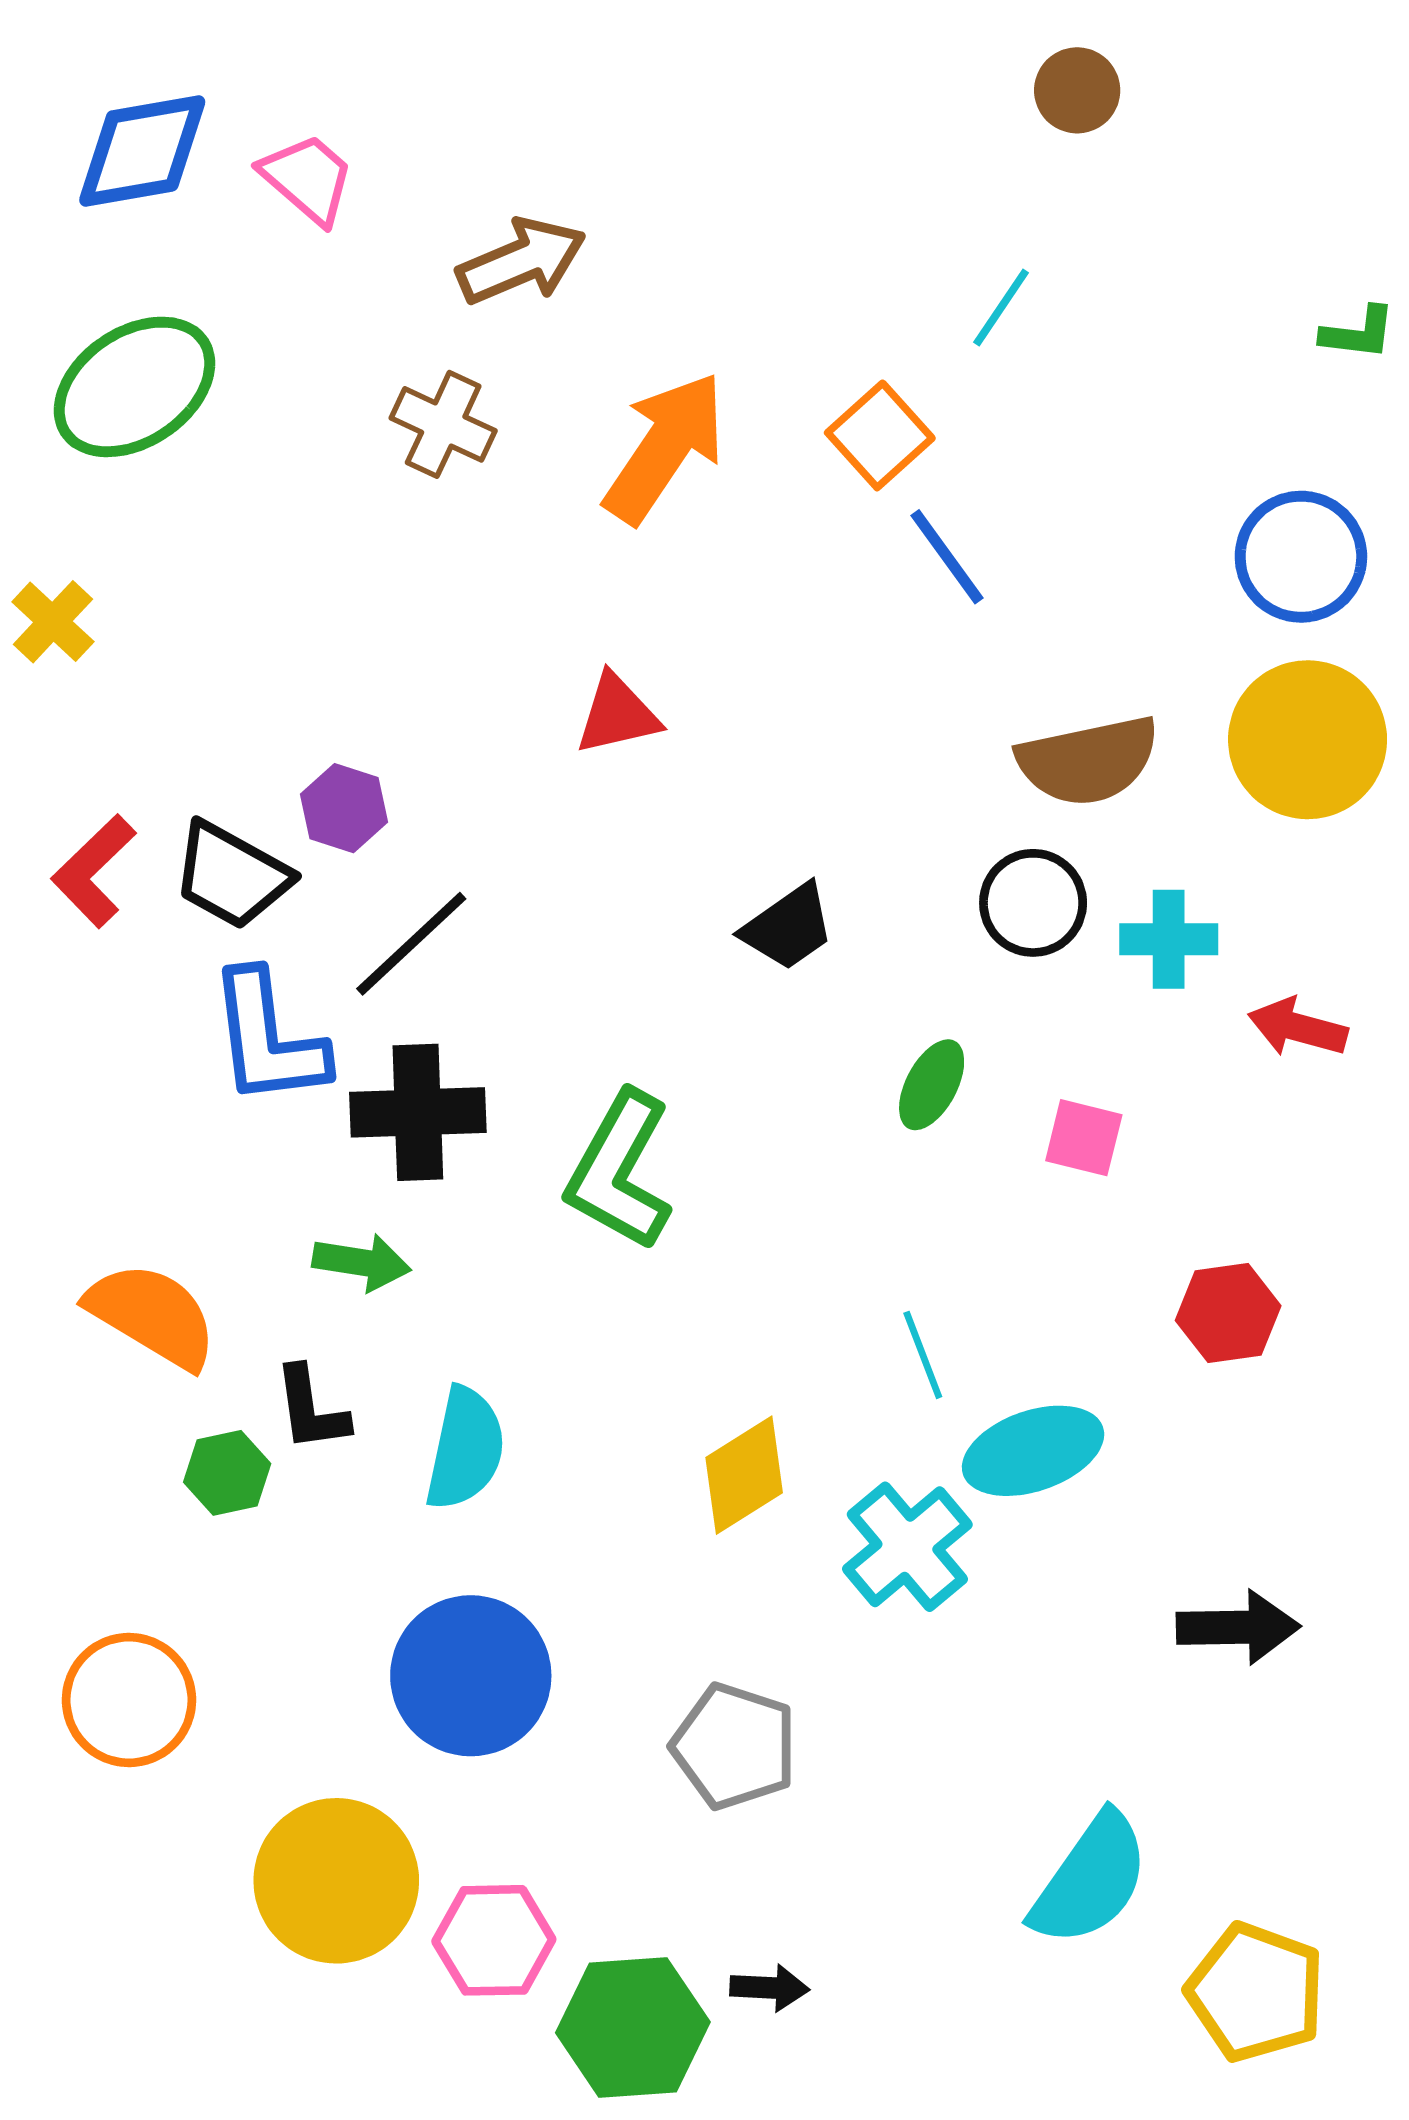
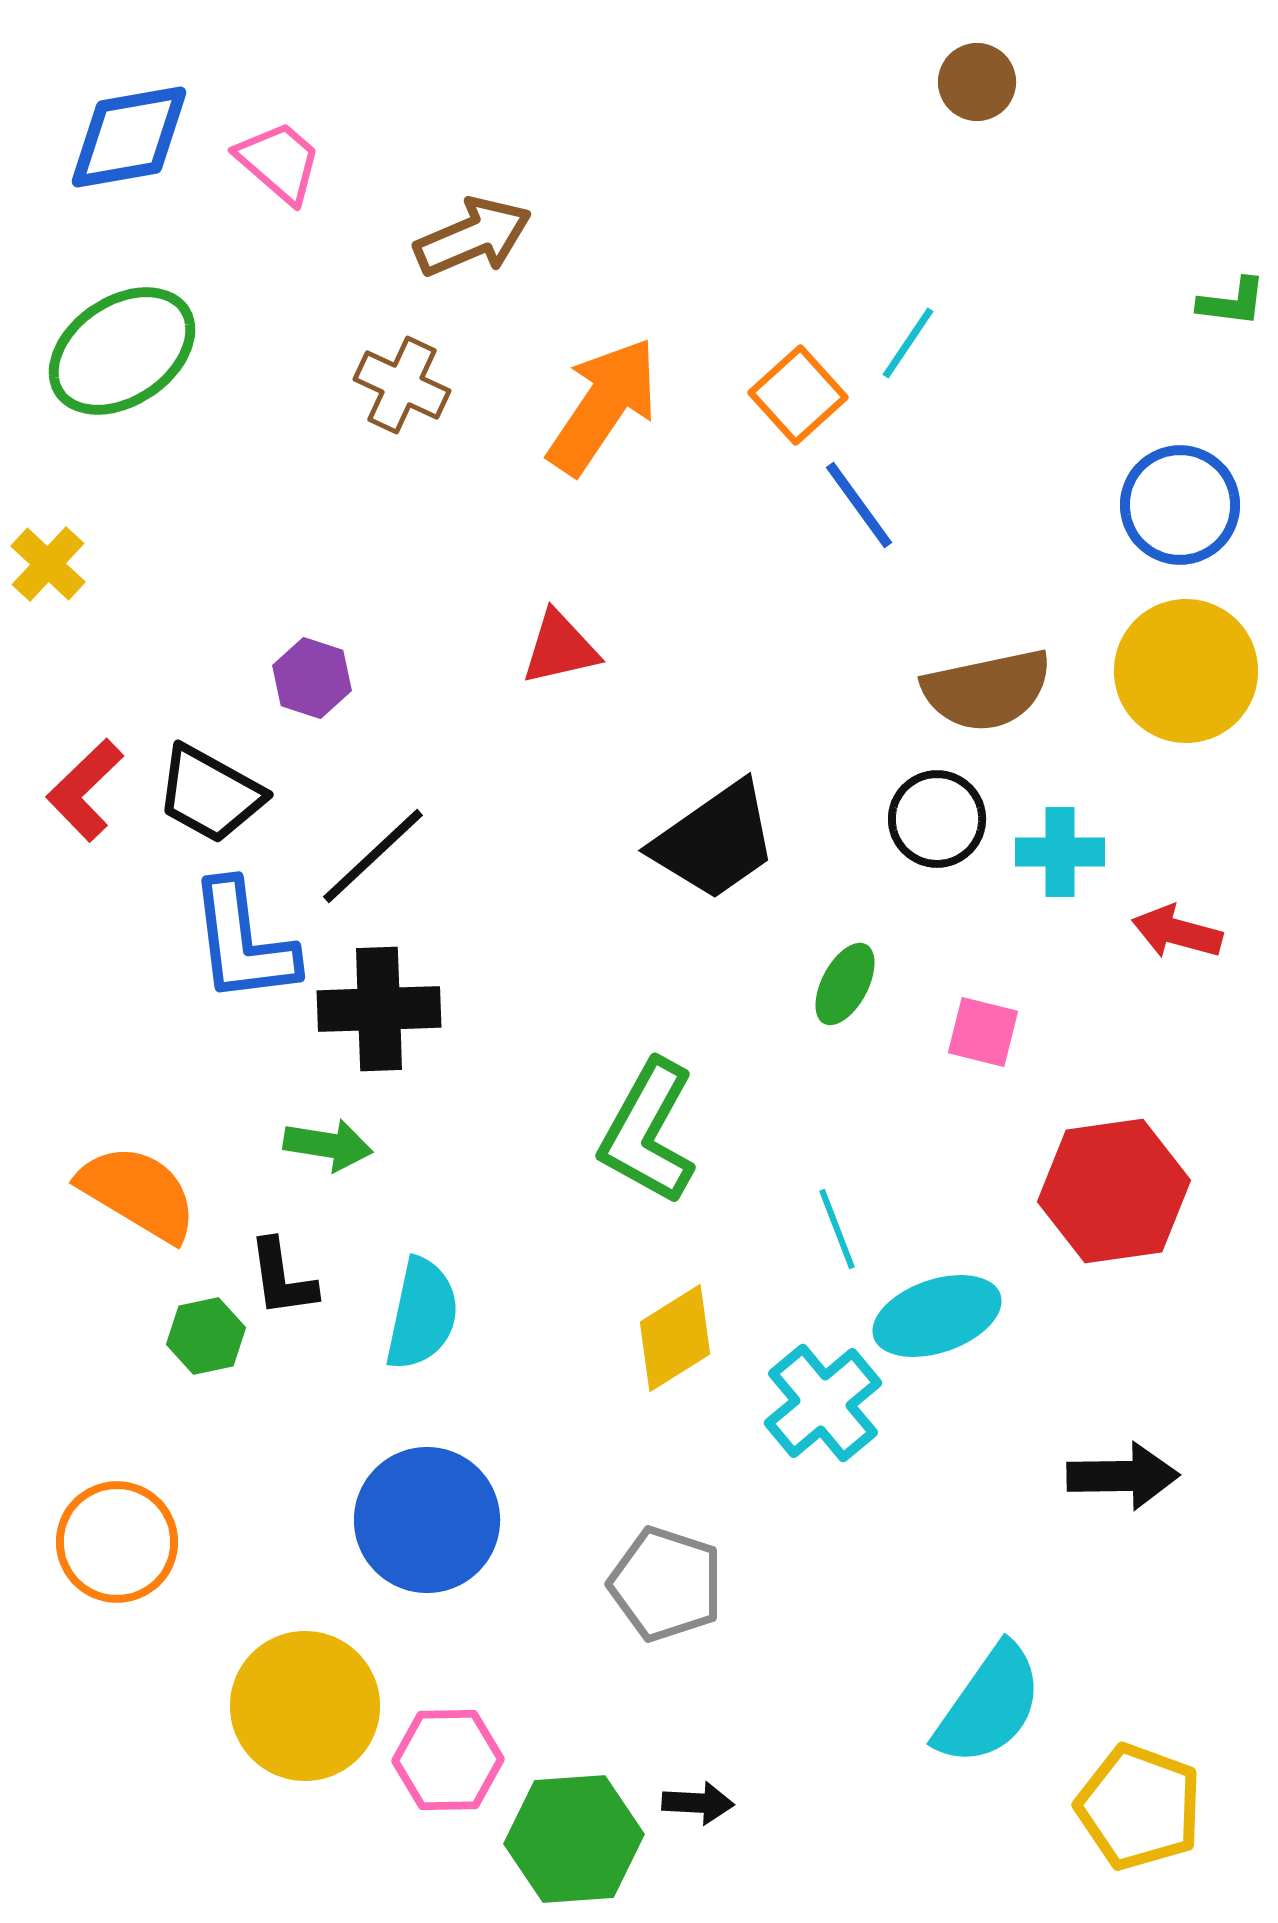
cyan line: (1001, 308) -> (908, 343), moved
purple hexagon: (344, 808) -> (312, 678), moved
black trapezoid: (788, 927) -> (715, 841), size x1.5
green L-shape: (620, 1171) -> (648, 1132), moved
red hexagon: (1228, 1313) -> (1114, 1191), size x1.6

